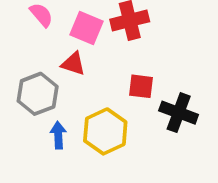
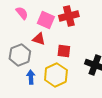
red square: (141, 86) -> (64, 51), moved

